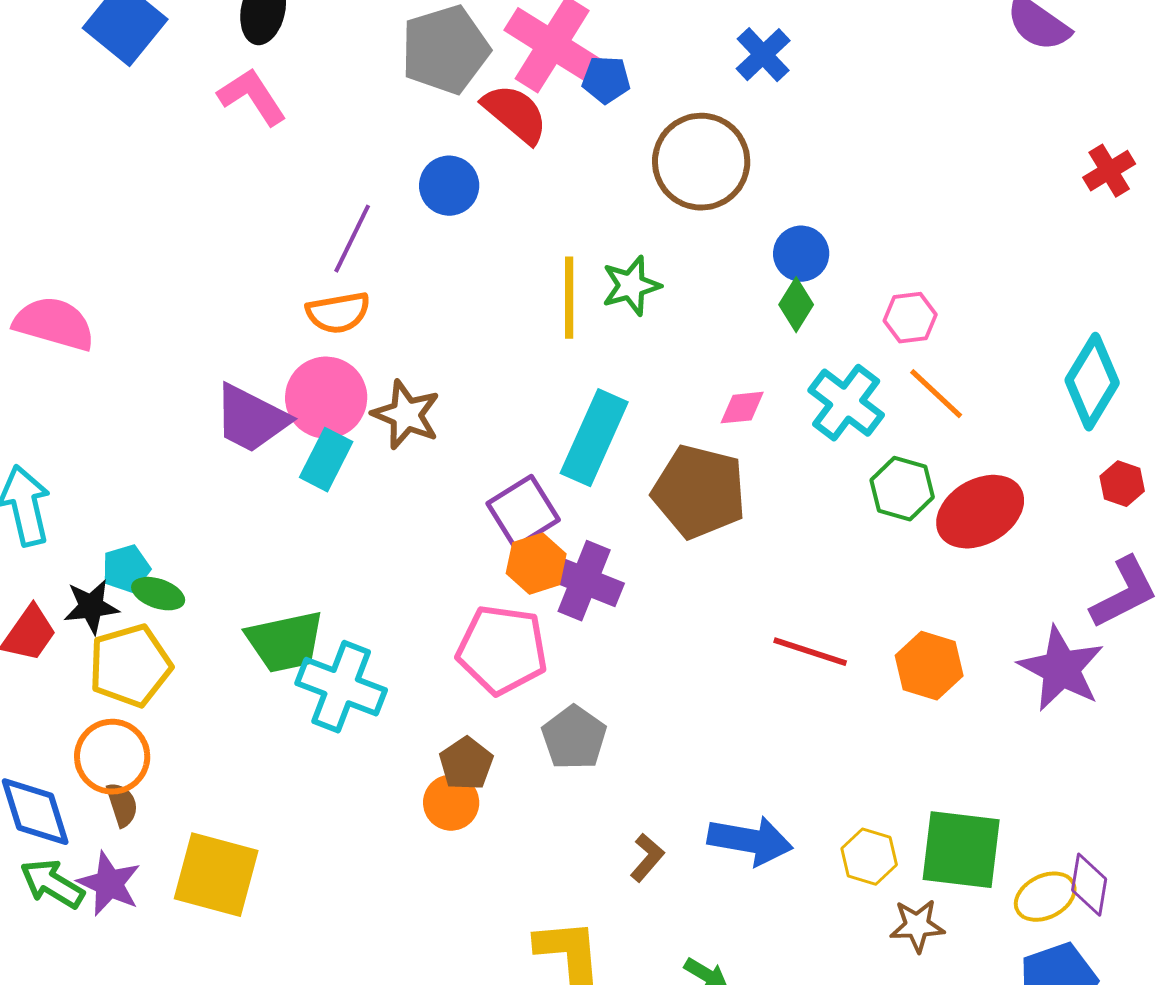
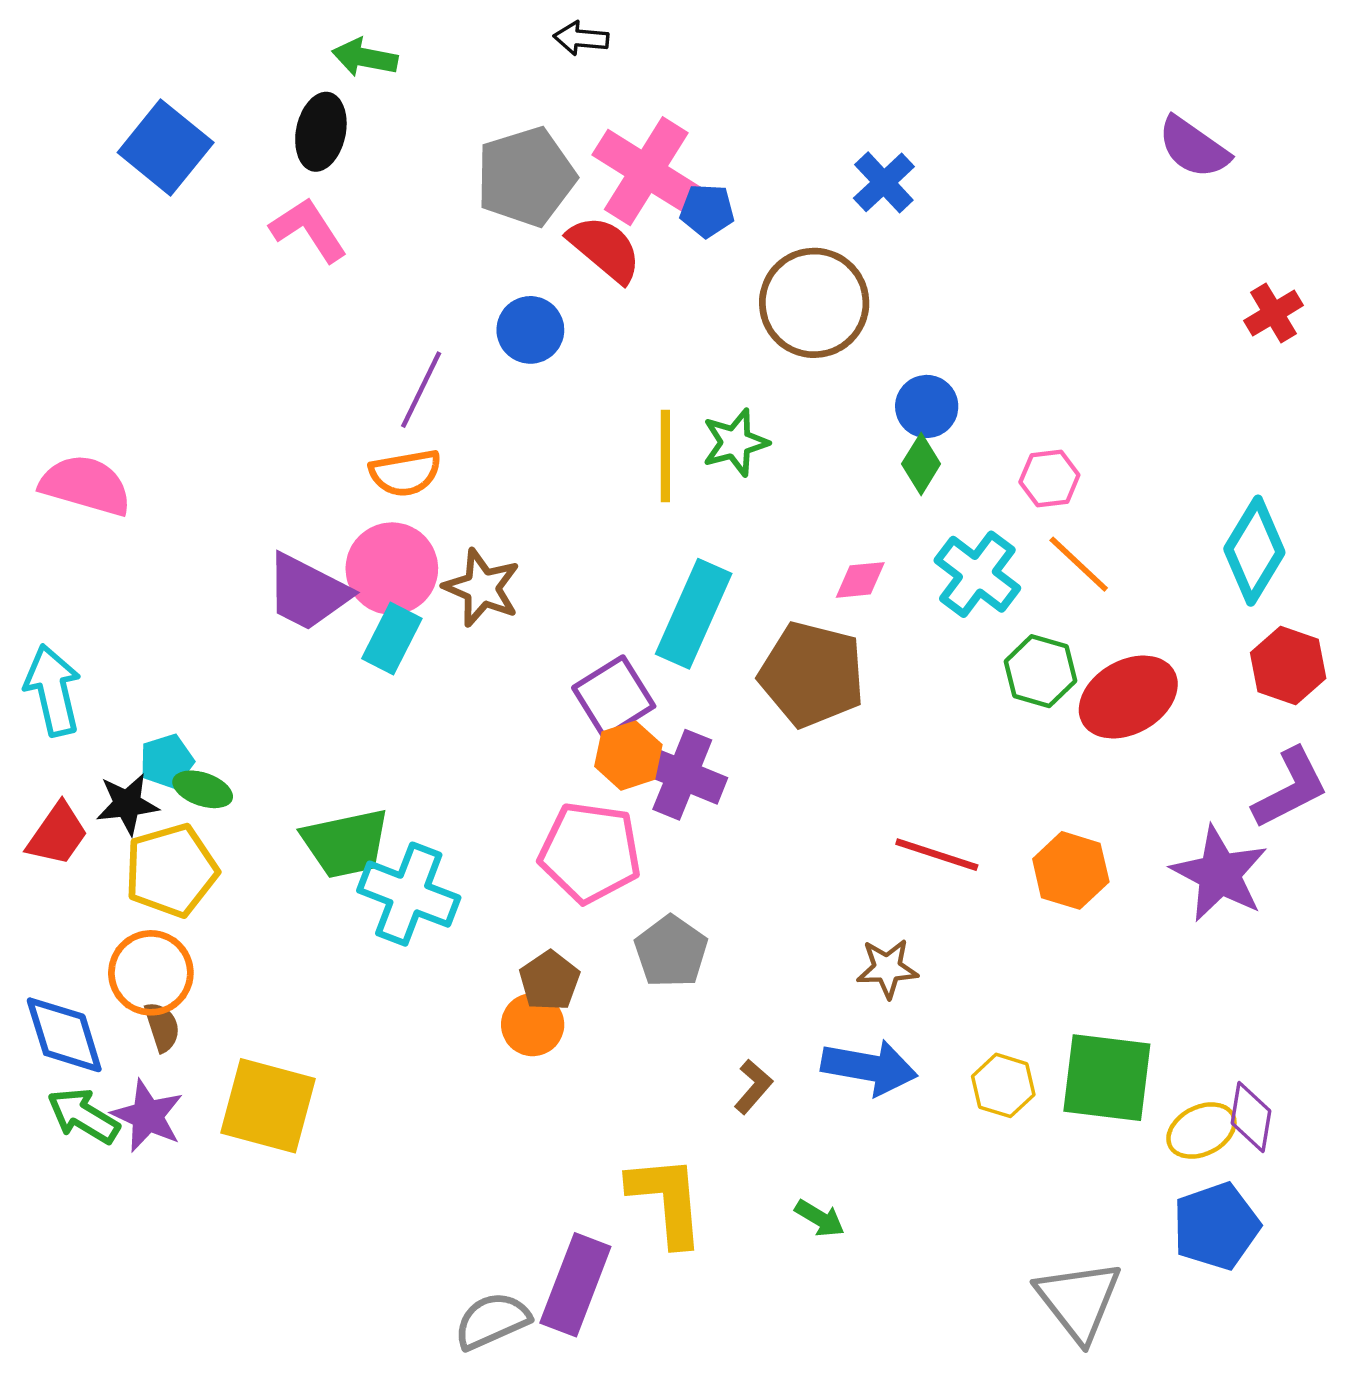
red hexagon: (1122, 484) -> (1288, 665), size x1.5
brown star: (917, 926) -> (887, 968), moved

